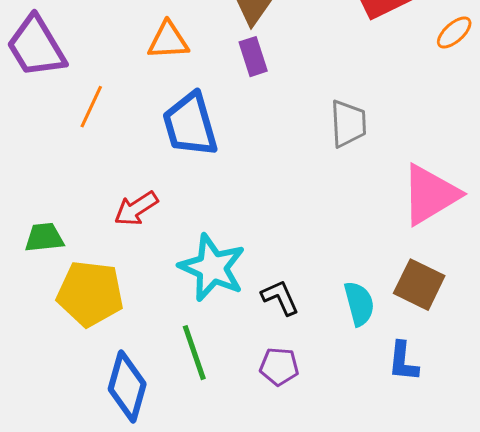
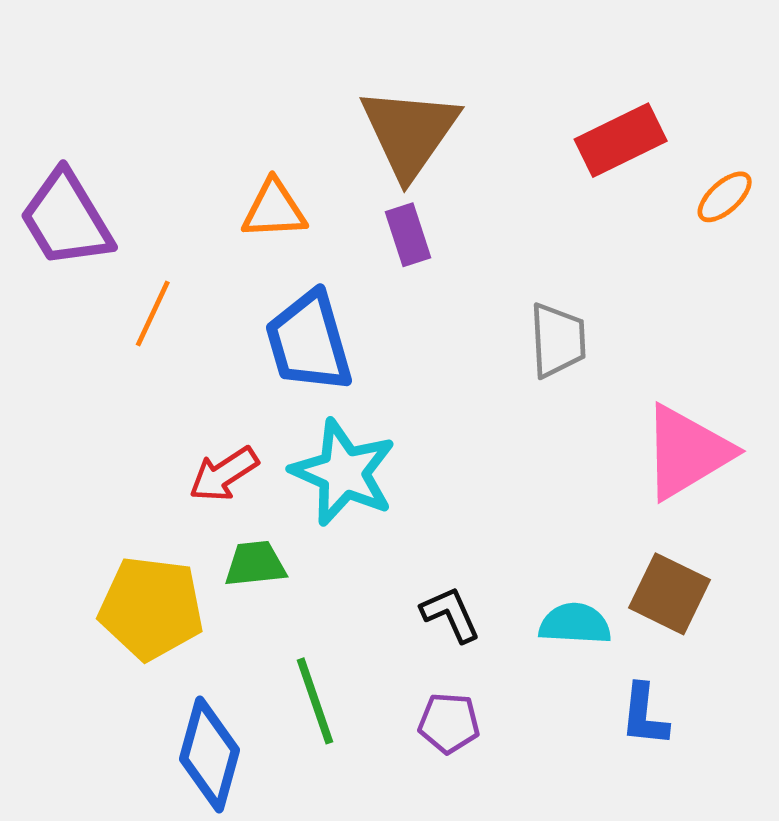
green trapezoid: (44, 238) -> (255, 564), moved
cyan star: (212, 268) -> (343, 473), moved
cyan semicircle: (359, 304) -> (575, 624), turned -72

